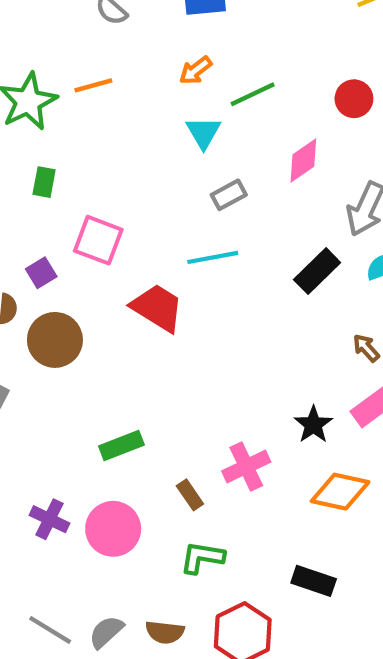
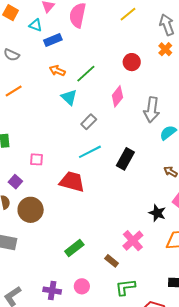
orange arrow: (195, 70) -> (57, 71), turned 77
pink square: (98, 240) -> (36, 159), size x0.6
black rectangle: (317, 271) -> (125, 159), moved
pink circle: (113, 529) -> (82, 286), size x0.6

